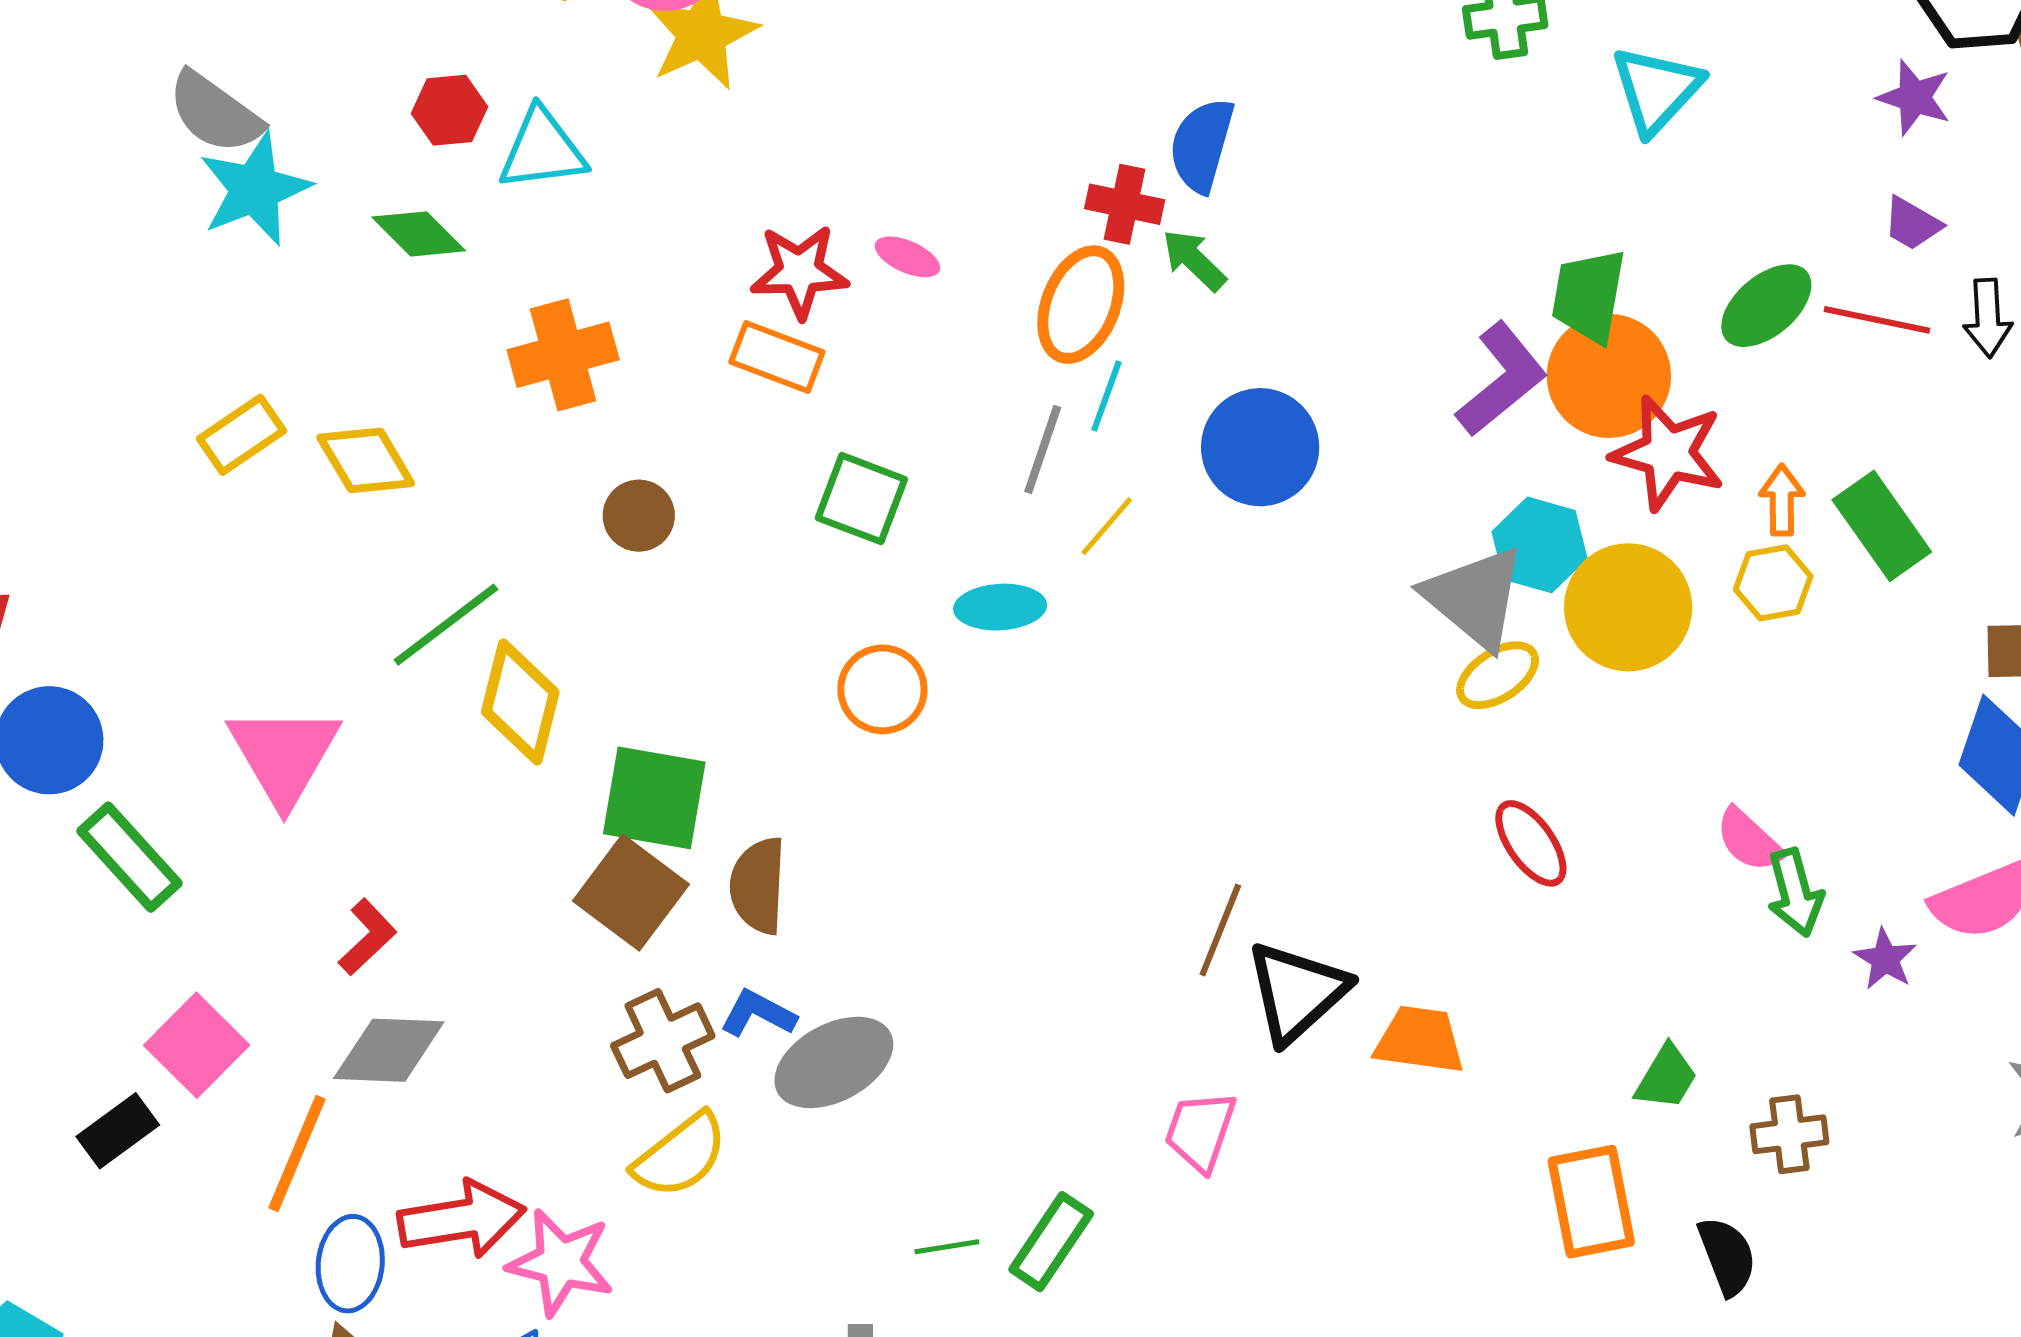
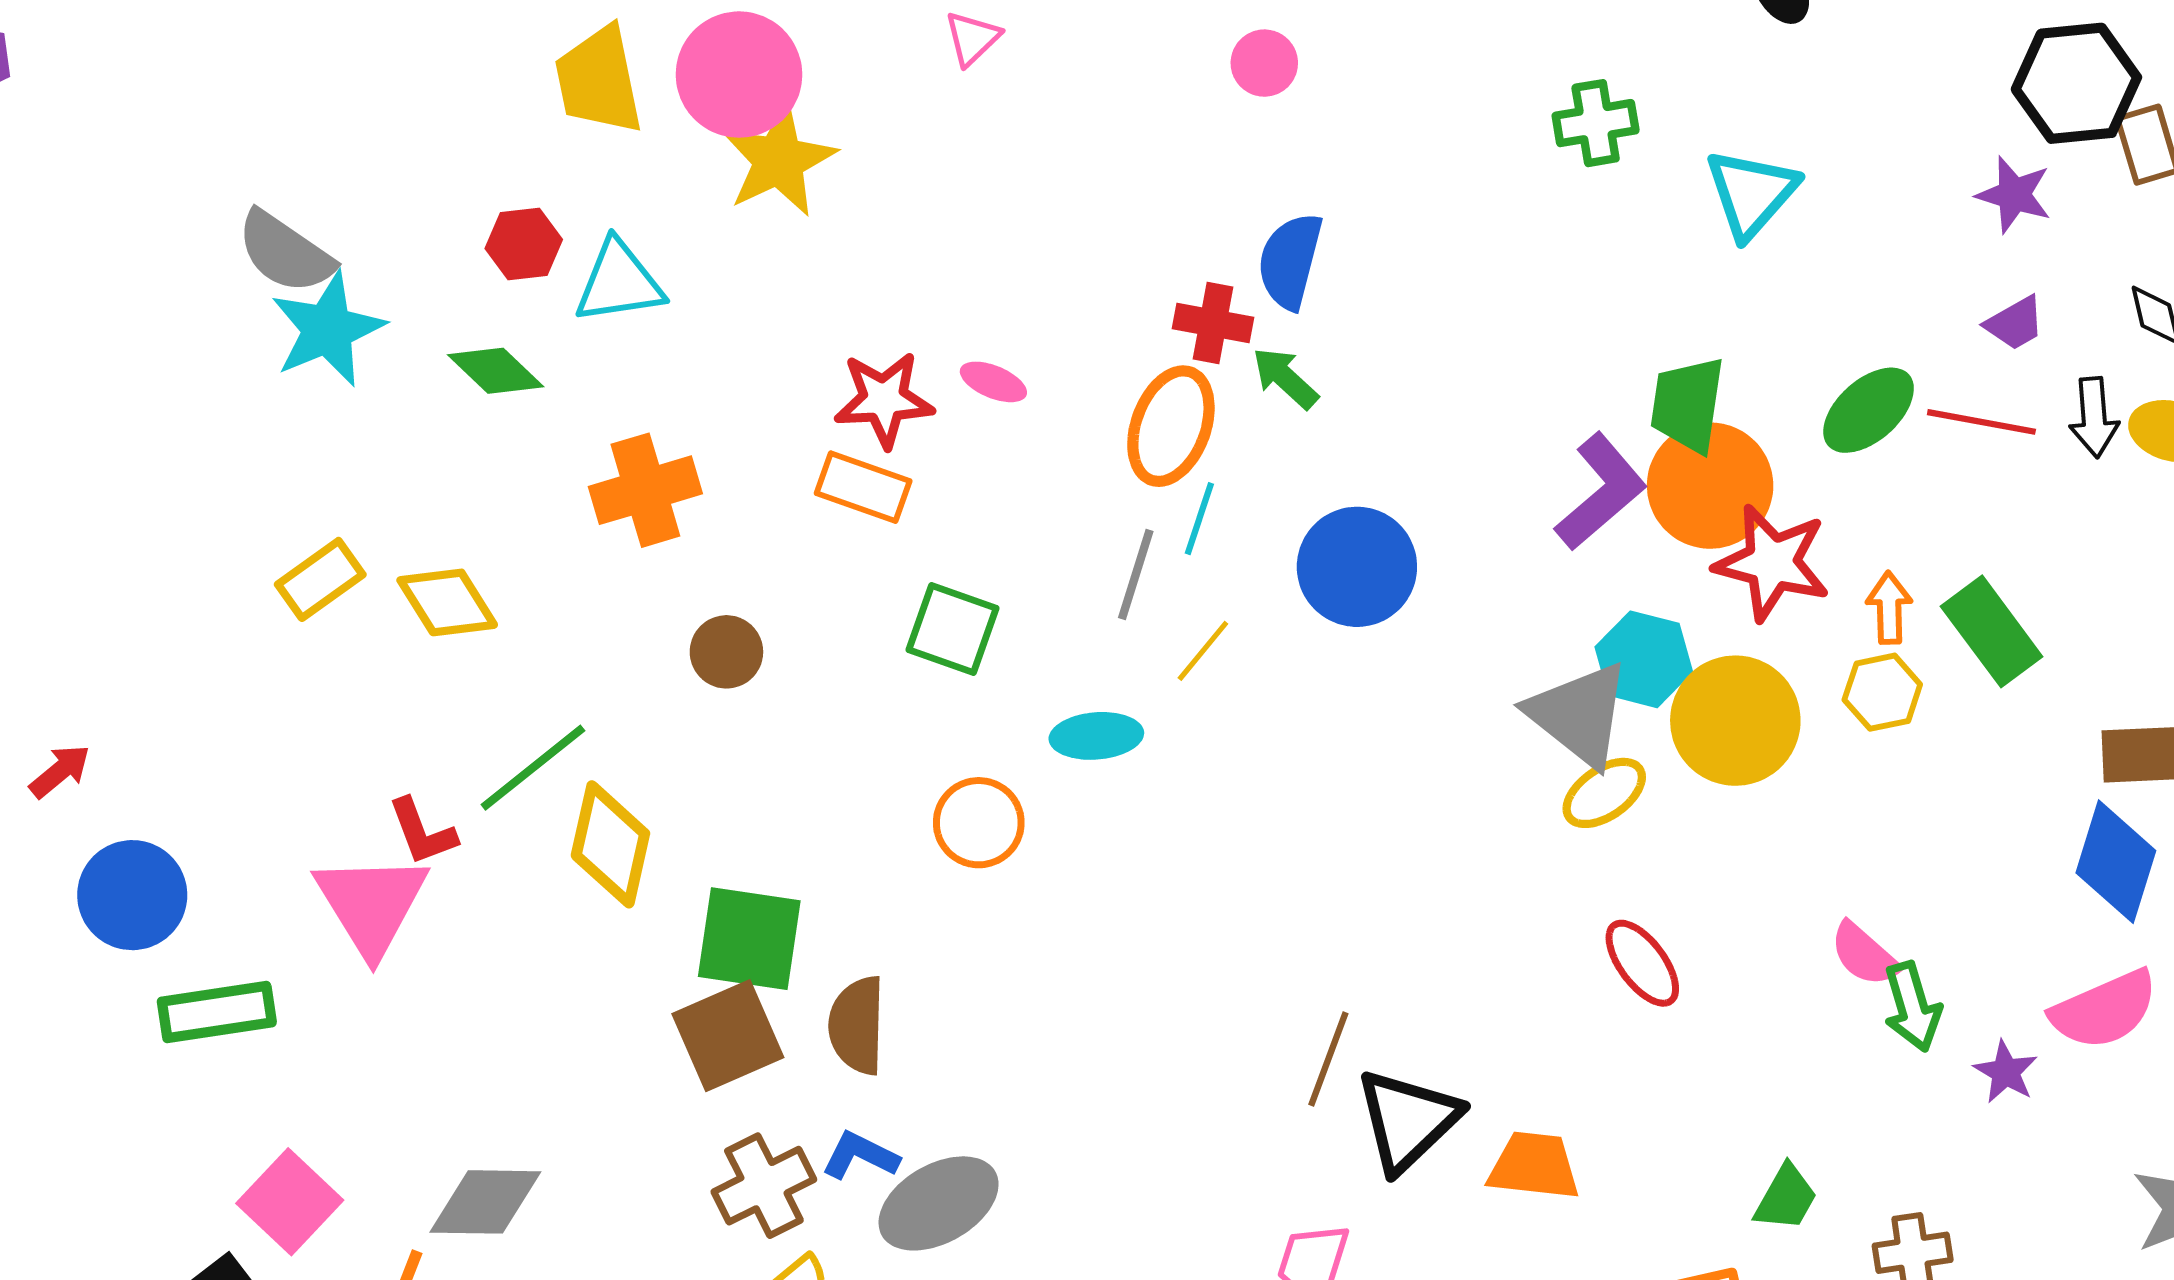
purple trapezoid: (1912, 224) -> (2015, 323), turned -58
green rectangle: (130, 857) -> (217, 1012), turned -55
brown square: (631, 893) -> (728, 1036), turned 31
red L-shape: (367, 937) -> (422, 832), moved, turned 114

